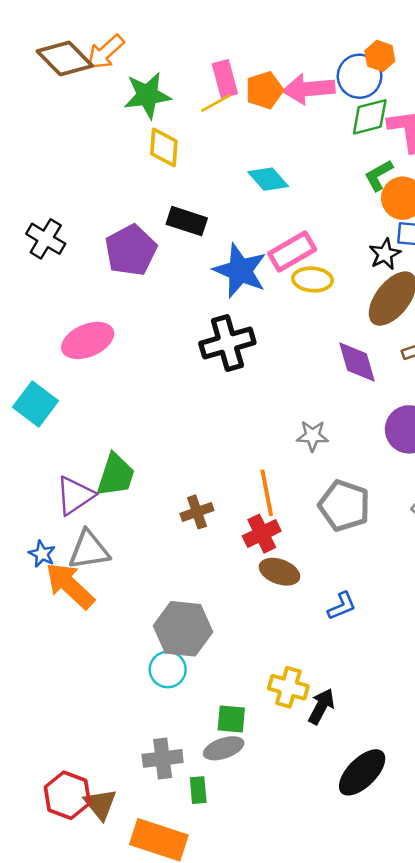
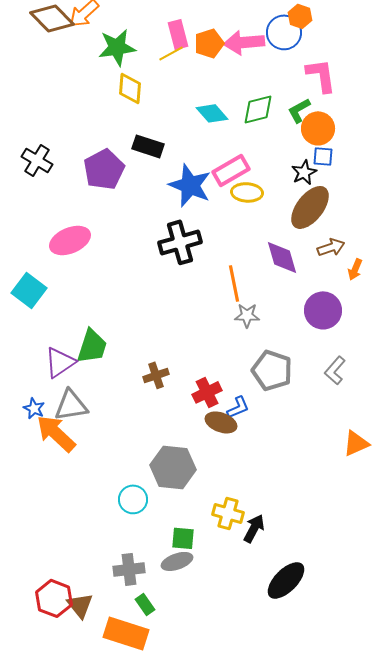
green diamond: (370, 117) -> (258, 109), moved
orange line: (267, 493) -> (234, 283), moved
blue L-shape: (342, 606) -> (238, 407), moved
gray hexagon: (183, 629) -> (173, 467), moved
green rectangle: (198, 790) -> (145, 604), moved, turned -30

